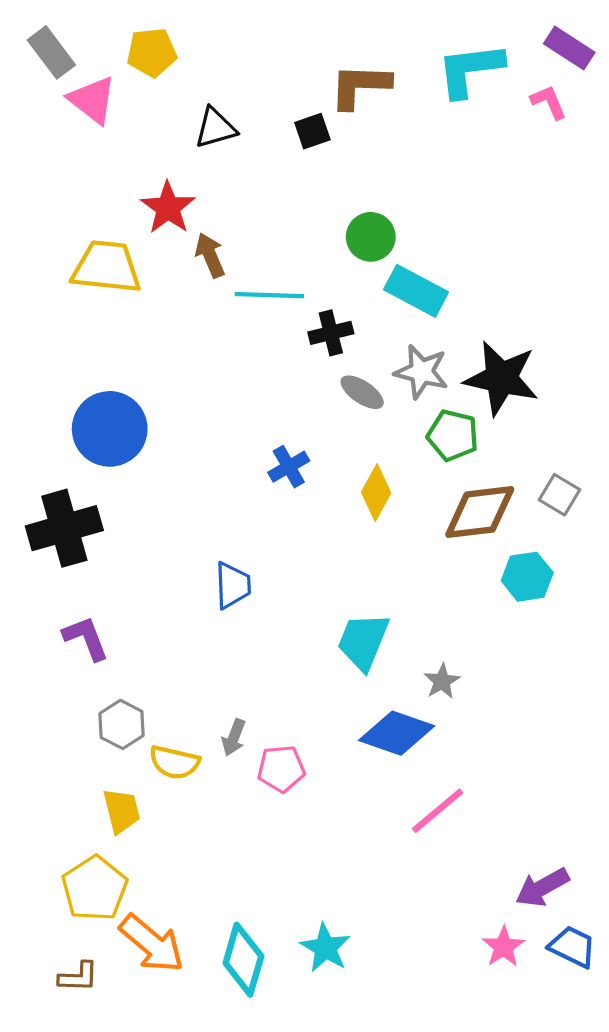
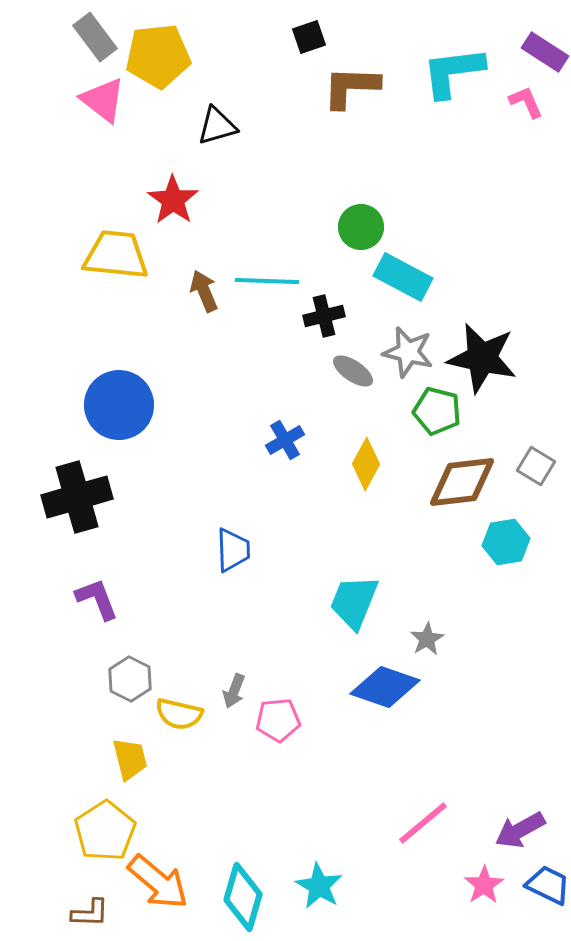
gray rectangle: (51, 52) -> (95, 37), moved
yellow pentagon: (152, 52) -> (158, 56), size x1.4
black square: (312, 131) -> (309, 37), moved
brown arrow: (210, 255) -> (204, 291), moved
pink line: (438, 811) -> (423, 823), moved

